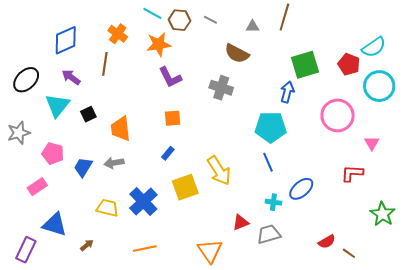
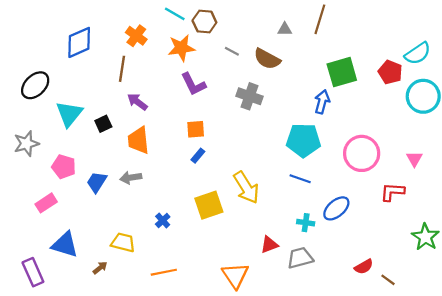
gray line: (210, 20) -> (232, 51), moved
purple arrow: (71, 77) -> (137, 102), moved
pink circle: (338, 115) -> (362, 153), moved
blue rectangle: (168, 153) -> (198, 156), moved
blue line: (268, 162) -> (300, 179), turned -48
blue cross: (143, 202) -> (163, 220), size x0.5
yellow trapezoid: (107, 208) -> (123, 242), moved
purple rectangle: (26, 250) -> (33, 272), turned -50

